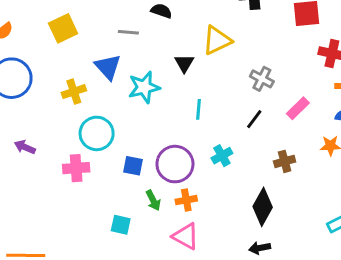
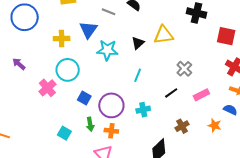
brown cross: (285, 161) -> (182, 126), turned -32
pink cross: (76, 168) -> (47, 88), turned 36

